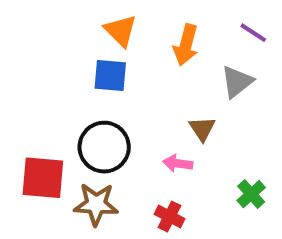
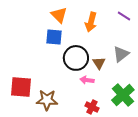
gray triangle: (237, 82) -> (121, 54), moved
black circle: (104, 147) -> (76, 58), moved
green cross: (251, 194) -> (123, 95), size x1.6
red cross: (170, 216) -> (92, 107), moved

